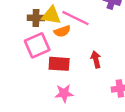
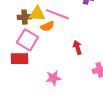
pink square: (37, 45) -> (27, 40), turned -30
red rectangle: (59, 64) -> (20, 59), moved

